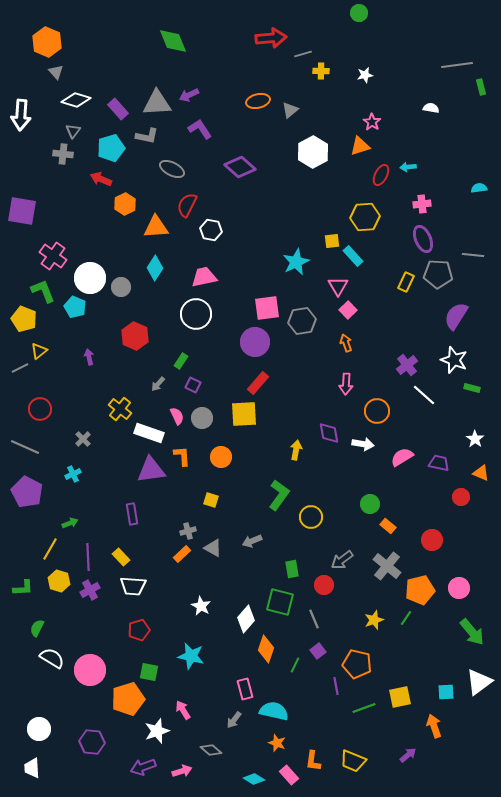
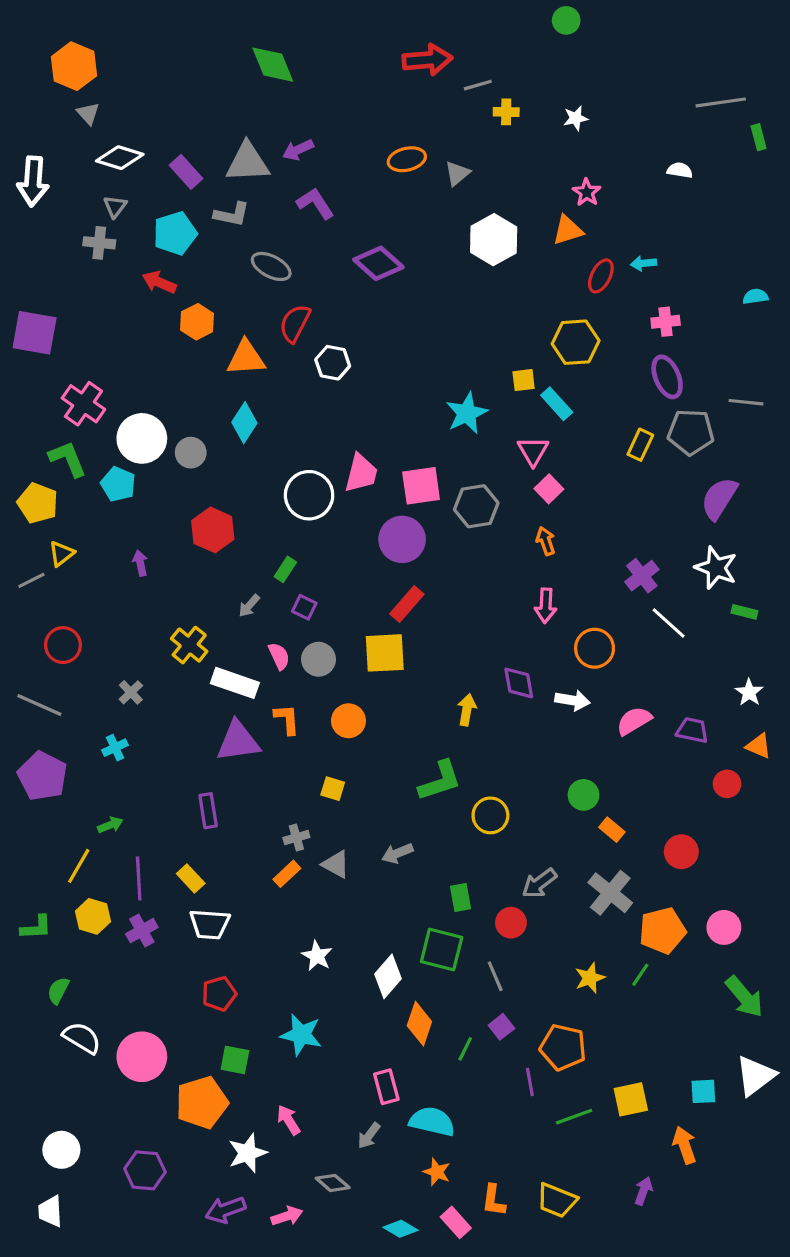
pink trapezoid: (204, 277) -> (361, 473), moved, turned 116
green L-shape: (279, 495) -> (440, 781), turned 36
purple arrow: (408, 755) -> (643, 1191), turned -30

